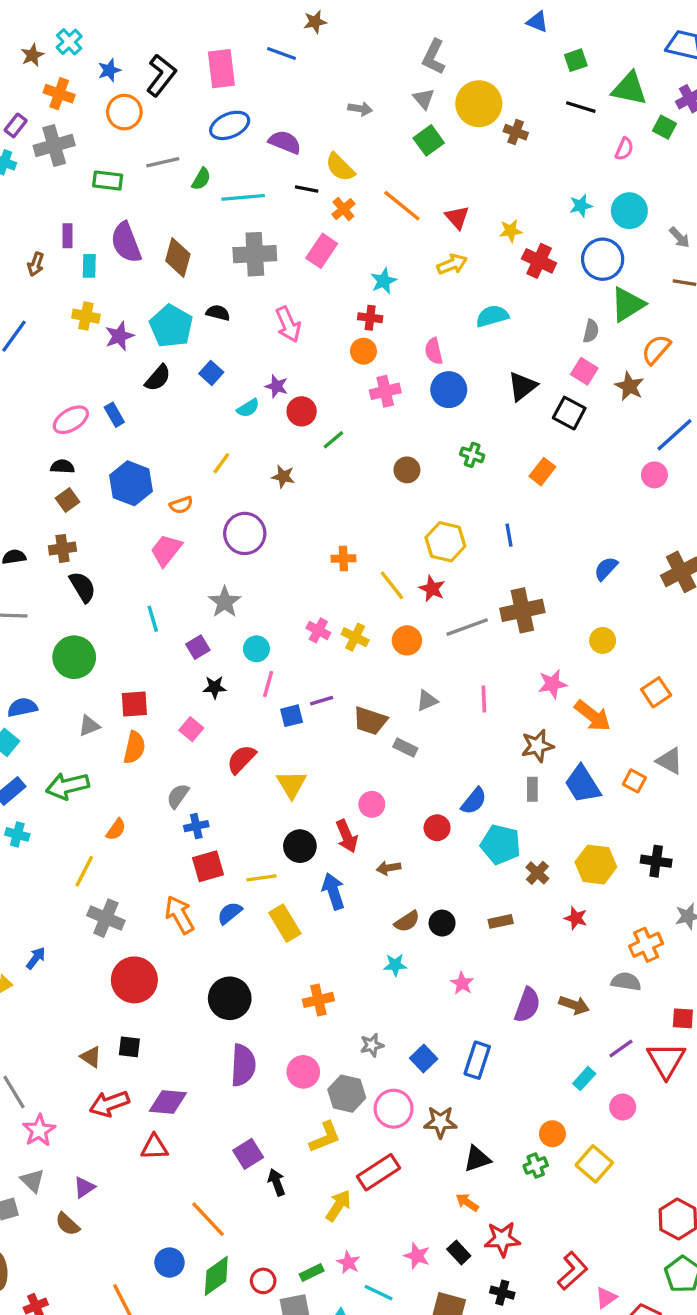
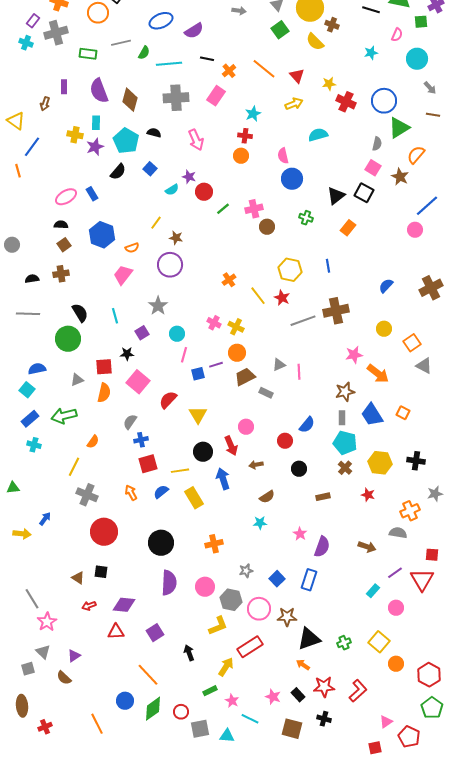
green square: (664, 127) -> (421, 22), turned -32
purple semicircle: (285, 142) -> (194, 31), turned 126
yellow semicircle: (340, 167) -> (315, 42), moved
cyan star: (581, 206) -> (371, 53), moved
cyan circle: (629, 211) -> (417, 59), moved
cyan rectangle: (89, 266) -> (96, 123), moved
black triangle: (522, 386) -> (336, 196), moved
pink cross: (385, 391) -> (254, 209), moved
brown star: (283, 477) -> (176, 238), moved
orange cross: (343, 559) -> (229, 280), turned -32
black semicircle: (83, 587) -> (80, 313), moved
orange circle: (407, 640) -> (237, 353), moved
black star: (215, 687) -> (127, 354), moved
orange square: (656, 692) -> (412, 343), moved
pink line: (484, 699) -> (299, 372), moved
brown trapezoid: (370, 721) -> (245, 377), turned 135
pink square: (191, 729) -> (138, 382), size x1.6
gray triangle: (669, 761) -> (424, 366), moved
cyan pentagon: (501, 844) -> (345, 443), moved
orange arrow: (180, 915) -> (131, 493), size x0.7
black circle: (442, 923) -> (299, 469), moved
purple semicircle: (527, 1005) -> (322, 547), moved
red arrow: (109, 1104) -> (89, 606), size x0.6
orange circle: (552, 1134) -> (396, 664), moved
purple square: (248, 1154) -> (155, 633), moved
black triangle: (477, 1159) -> (309, 639), size x1.4
red L-shape: (572, 1271) -> (358, 691), moved
green rectangle: (312, 1273) -> (210, 691), moved

